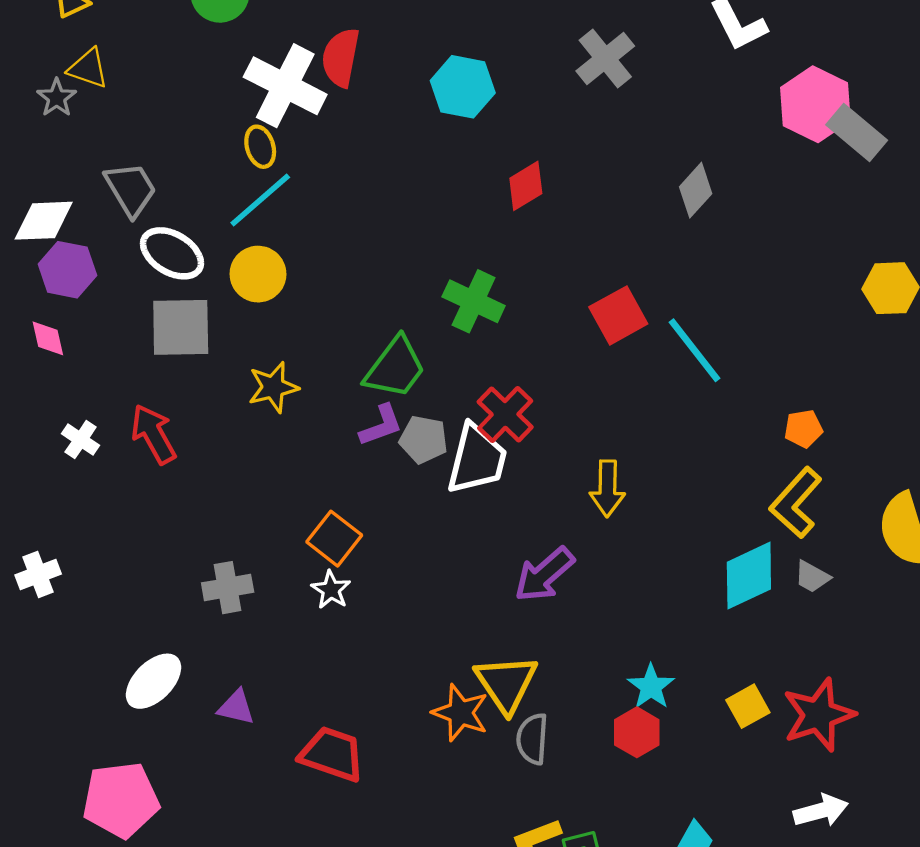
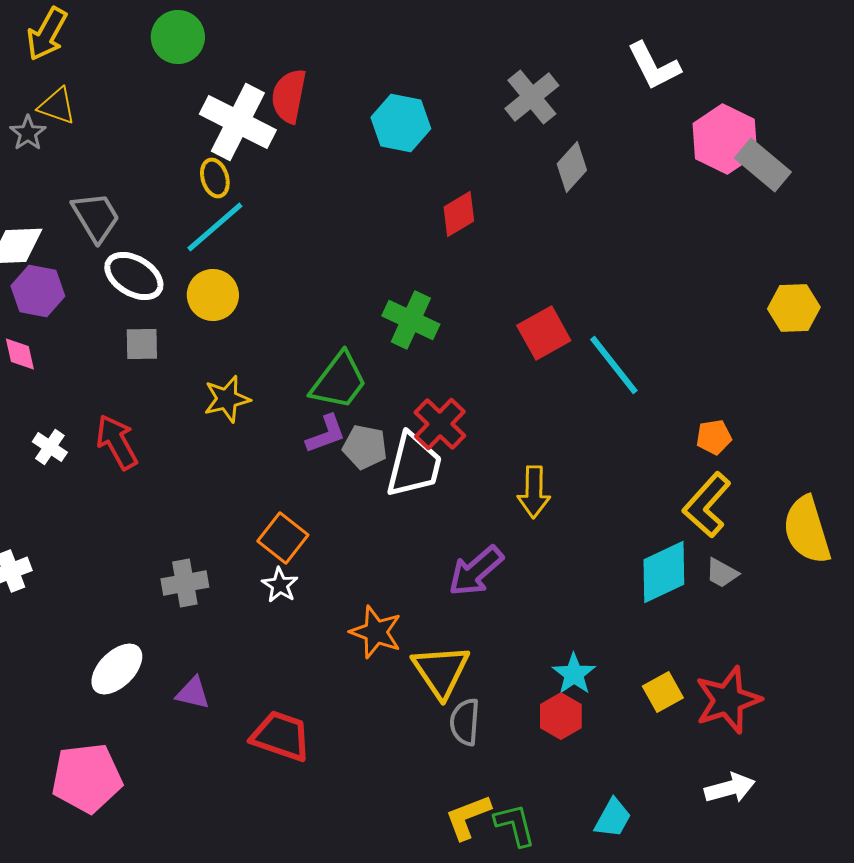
gray diamond: (696, 190) -> (572, 167), moved
gray square: (181, 327) -> (142, 344), size x0.6
orange star: (460, 713) -> (376, 632), moved

